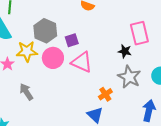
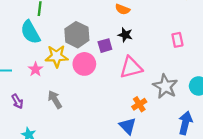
pink rectangle: (139, 33) -> (177, 40), size x0.6
black star: (125, 51) -> (125, 35), moved
pink triangle: (82, 62) -> (131, 68), moved, turned -40

